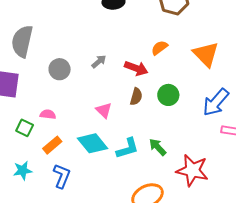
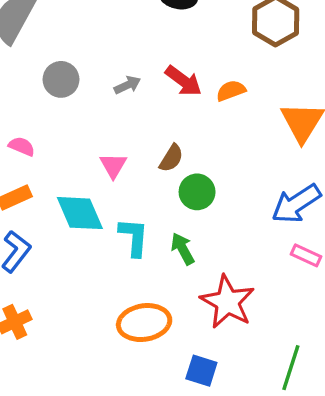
red arrow: (136, 68) -> (183, 81), moved
green circle: (168, 95) -> (197, 192), moved
cyan L-shape: (128, 148) -> (134, 237), turned -85

